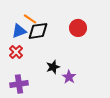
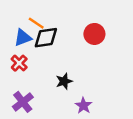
purple star: (69, 77) -> (83, 106), moved
purple cross: (19, 84) -> (23, 102), turned -30

